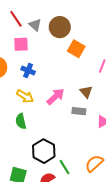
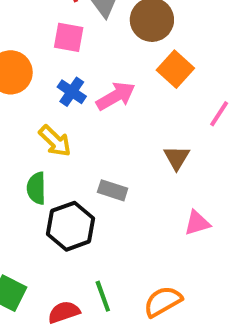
pink arrow: (55, 97) -> (116, 96), moved
gray rectangle: (79, 111) -> (113, 190), moved
black hexagon: (44, 151) -> (70, 226), moved

